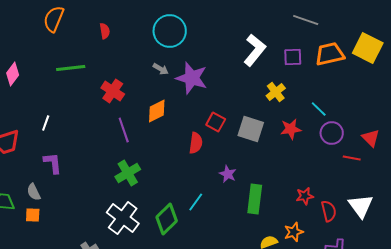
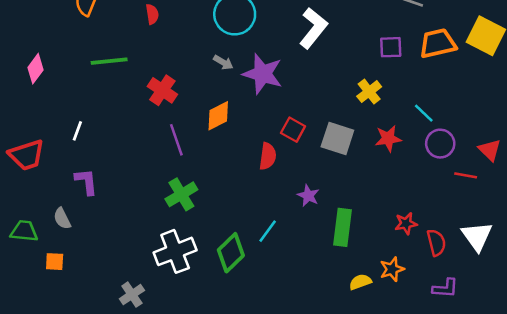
white L-shape: (255, 50) -> (313, 28), moved
orange square: (33, 215) -> (55, 262), moved
white cross: (123, 218) -> (175, 251), turned 32

